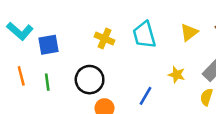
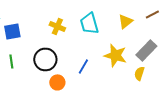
yellow star: (177, 75) -> (115, 55), size x1.6
blue line: (146, 96) -> (83, 66), moved

